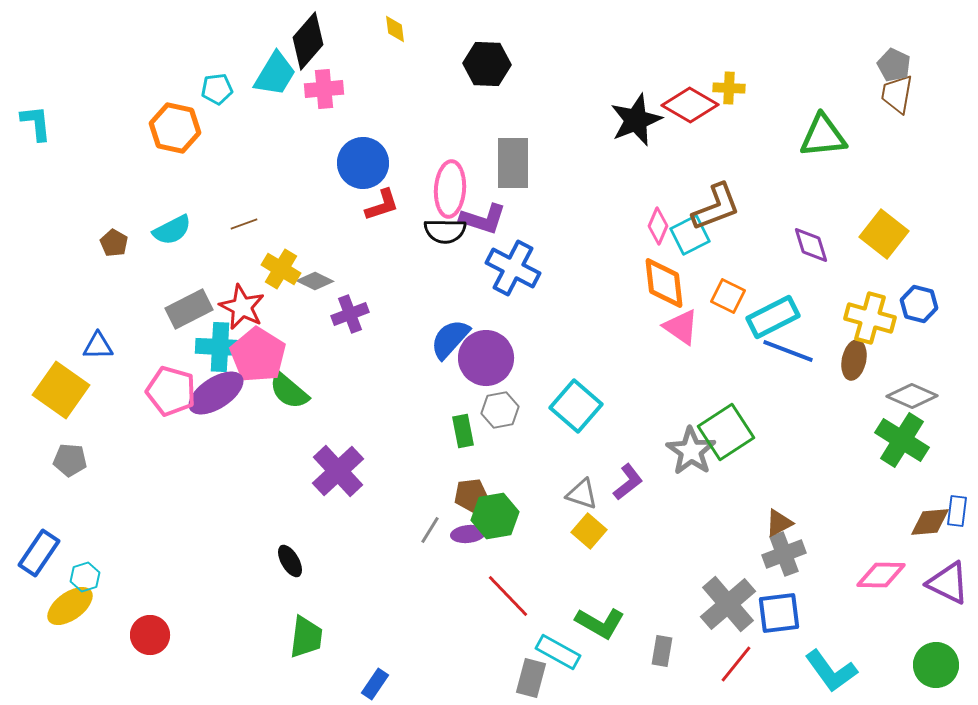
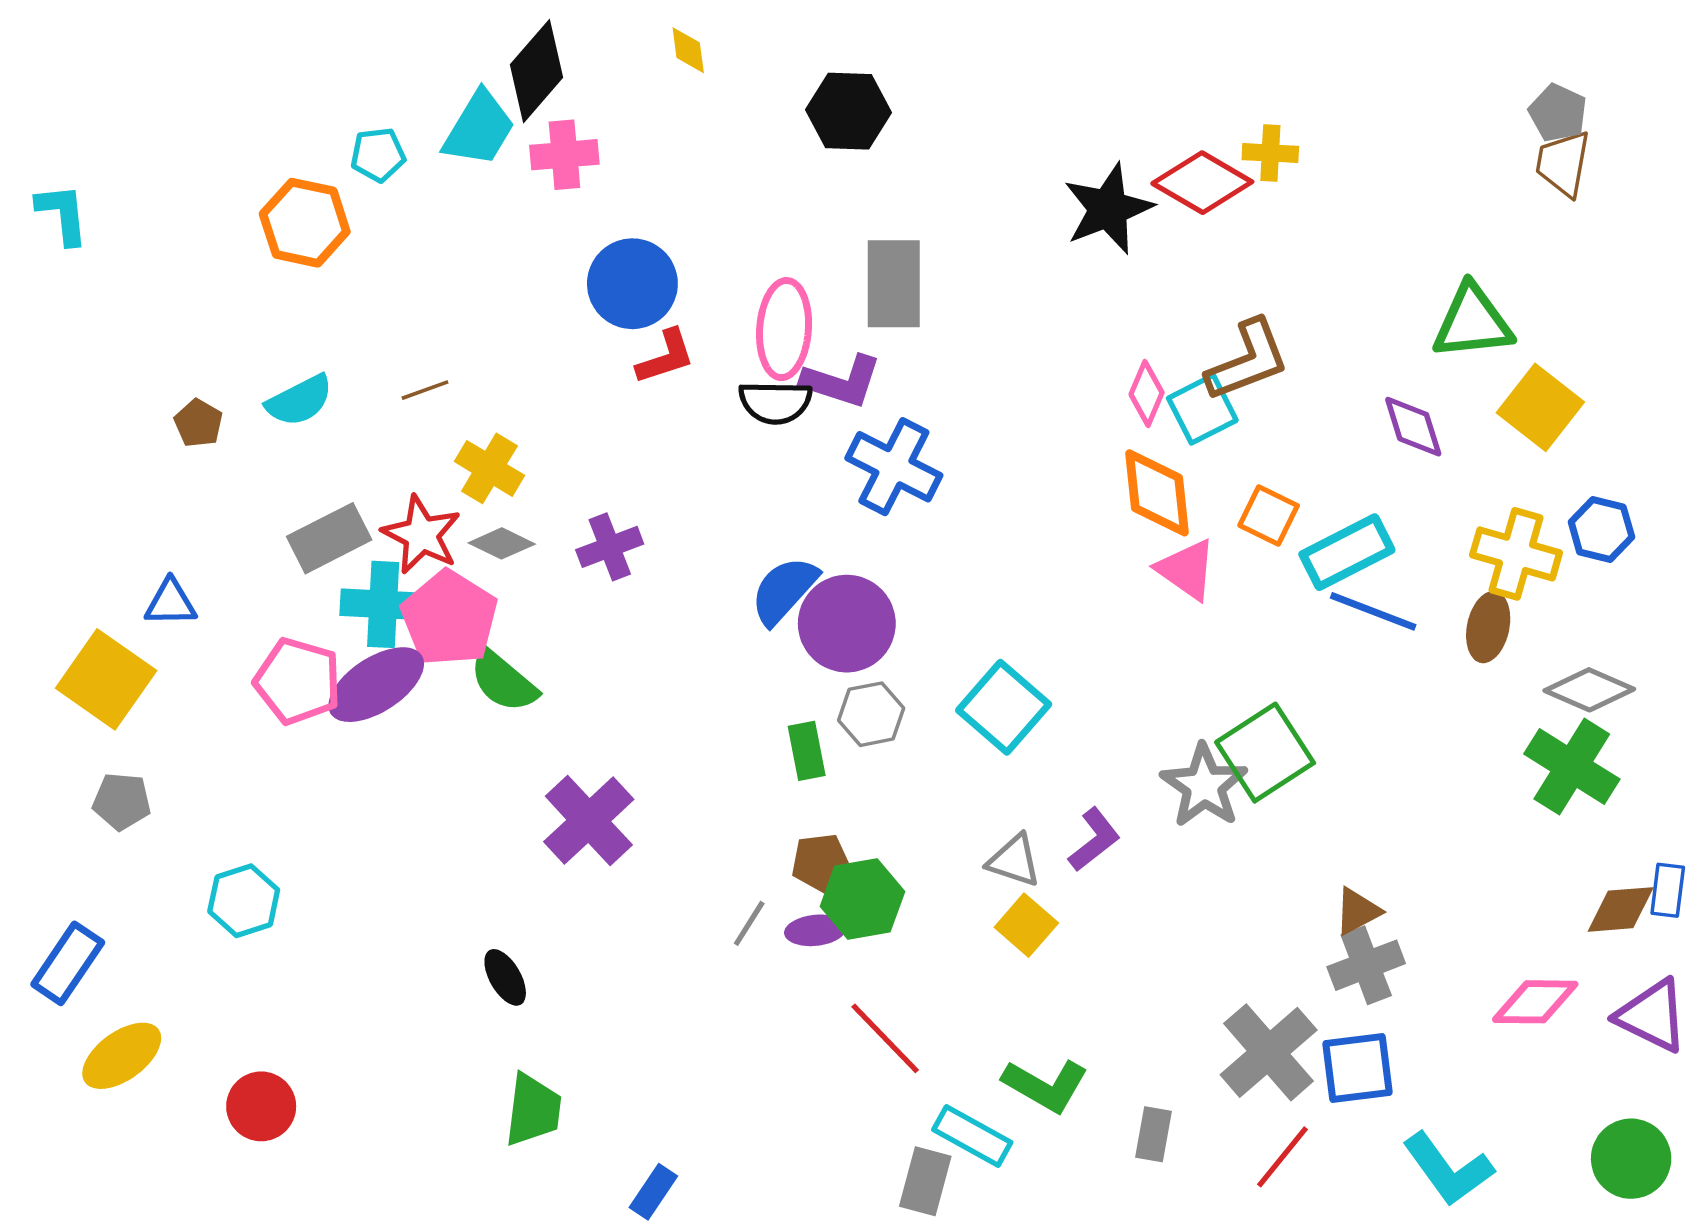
green triangle: (823, 136) -> (1472, 322), moved
gray diamond: (315, 281) -> (502, 543), moved
cyan hexagon: (85, 577) -> (244, 901), moved, size x1.4

